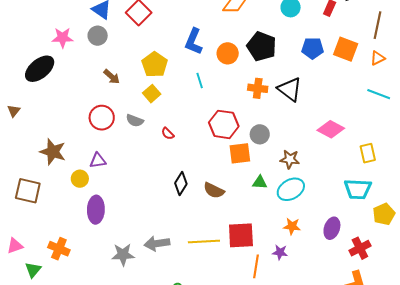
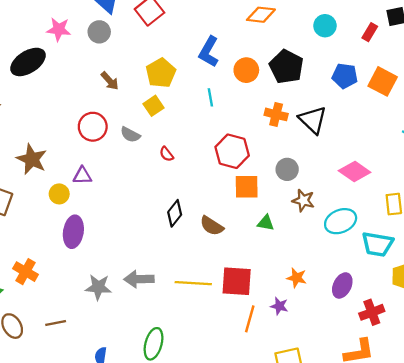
gray circle: (260, 134) -> (287, 169), moved
cyan ellipse: (291, 189) -> (341, 221), moved

